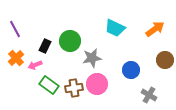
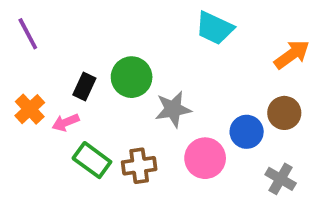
cyan trapezoid: (115, 28) -> (215, 28), moved
purple line: (15, 29) -> (28, 34), moved
brown circle: (165, 60) -> (284, 113), moved
pink circle: (97, 84) -> (205, 158), moved

